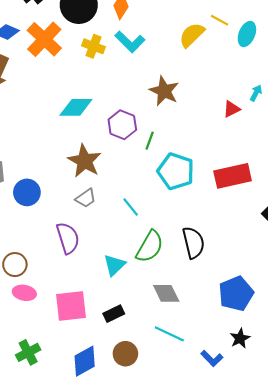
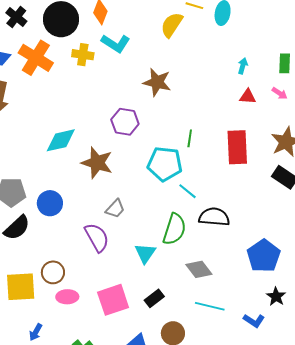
cyan diamond: (76, 107) -> (61, 140), moved
red triangle: (231, 109) -> (248, 96), moved, turned 42
green line: (150, 141) -> (190, 138), moved
cyan pentagon: (176, 171) -> (165, 164), moved
red rectangle: (233, 176) -> (237, 147), turned -68
gray trapezoid: (86, 198) -> (115, 209), moved
cyan line: (131, 207) -> (188, 191), moved
black semicircle: (193, 243) -> (214, 217), turned -60

